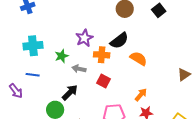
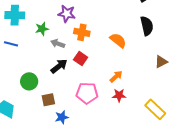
purple star: (84, 38) -> (67, 14), turned 30
black semicircle: (119, 41) -> (147, 26), moved, turned -72
black arrow: (70, 92) -> (59, 66), moved

